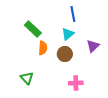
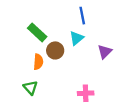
orange semicircle: (43, 48) -> (38, 62), moved
brown circle: (65, 54) -> (55, 50), moved

